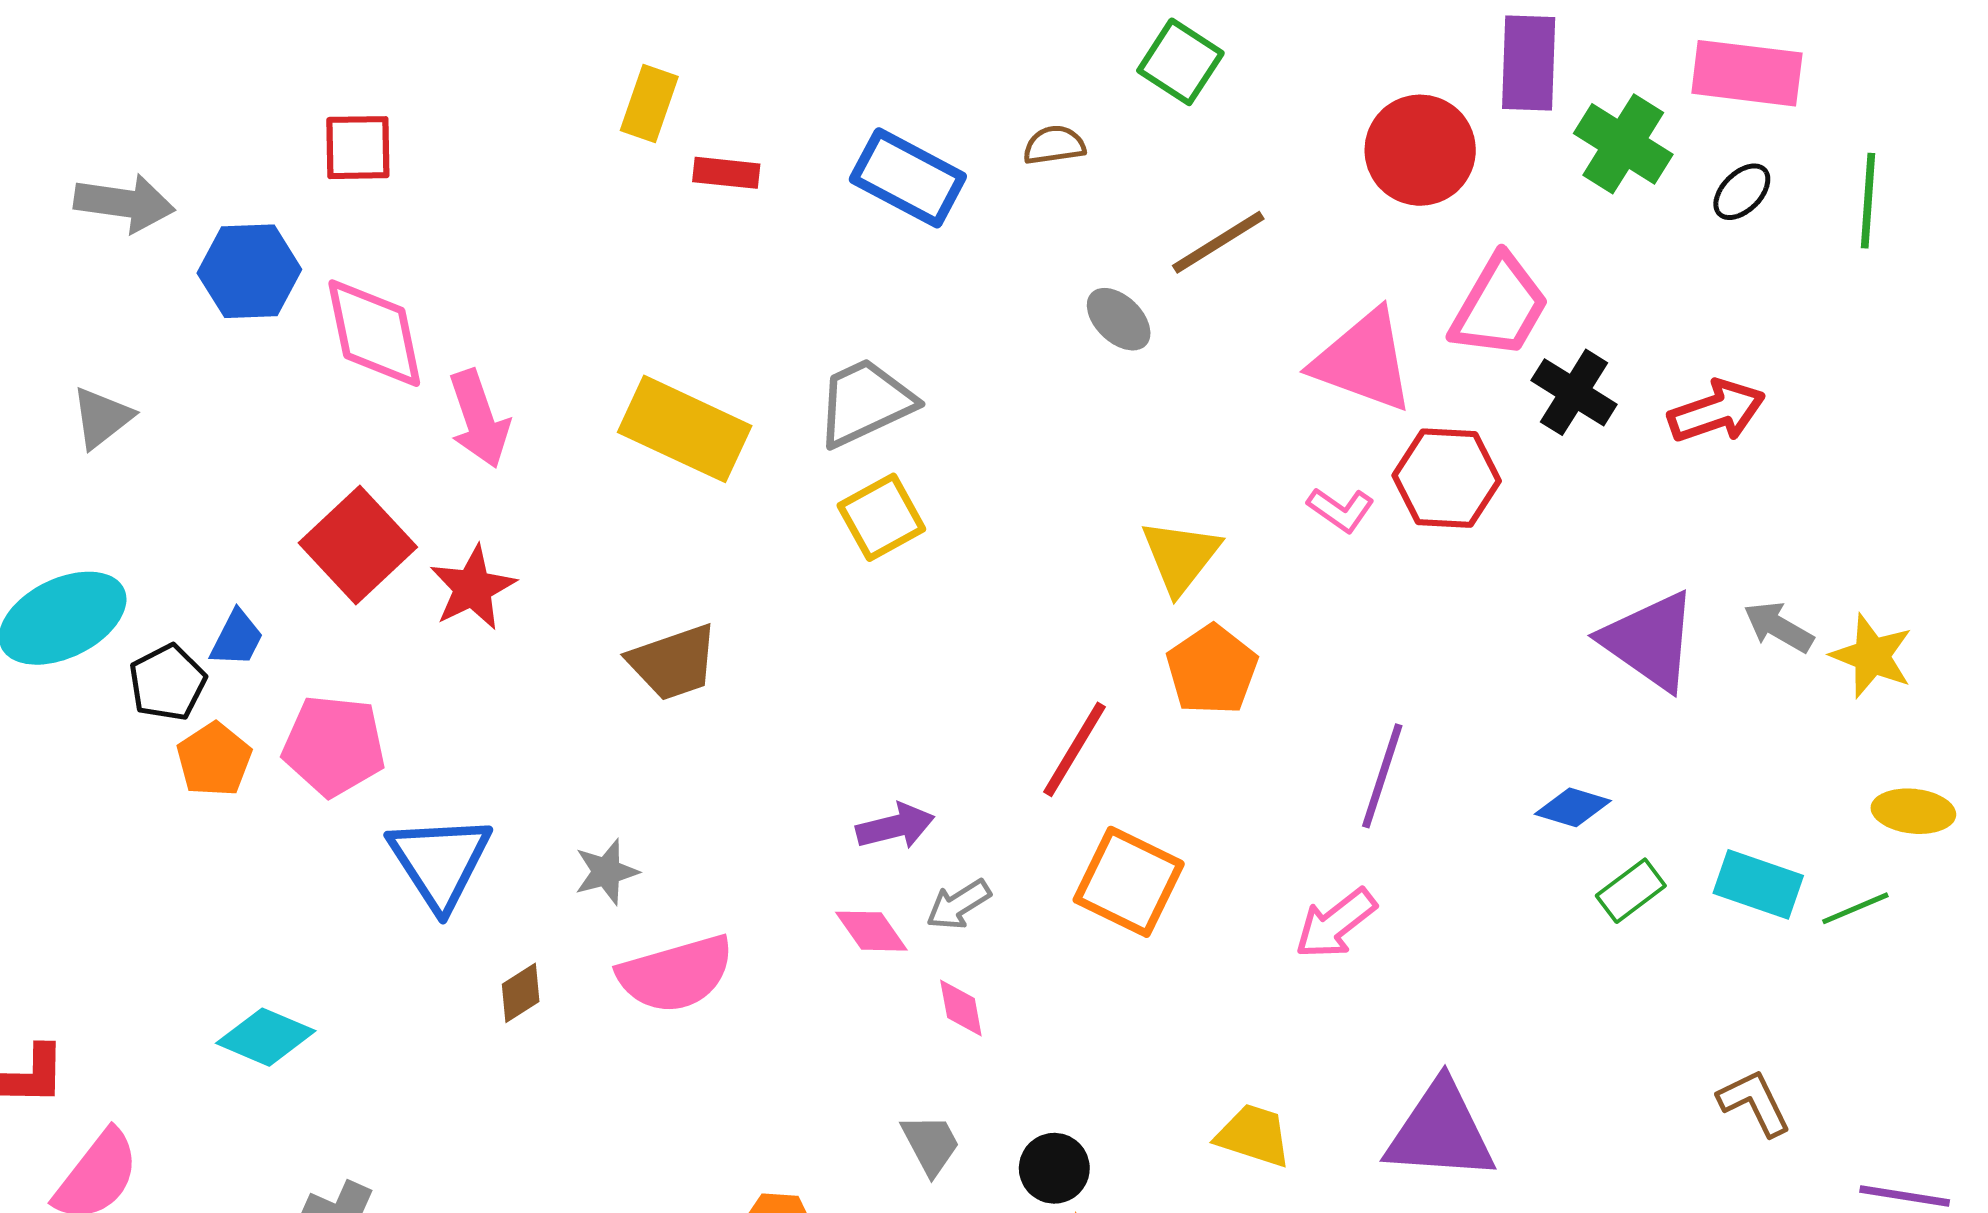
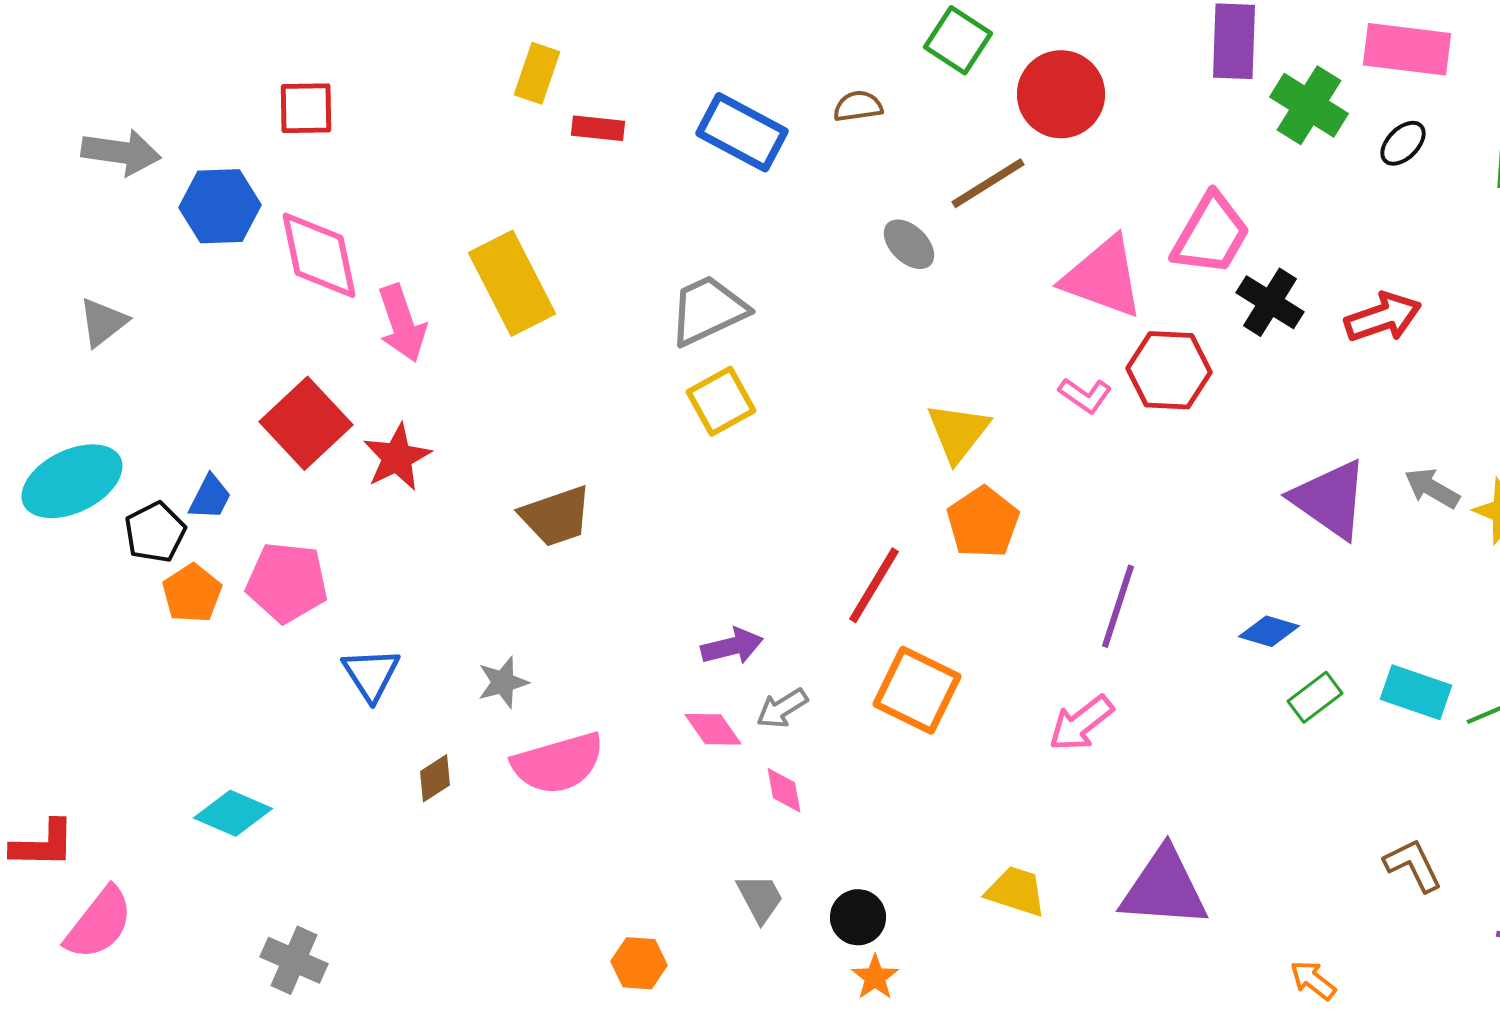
red circle: (1420, 150) -> (1061, 94), moved
yellow rectangle: (685, 429) -> (512, 283), moved, turned 38
blue triangle: (440, 862) -> (371, 674), size x0.7

